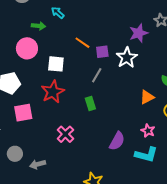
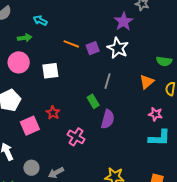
gray line: (97, 75) -> (107, 81), moved
red star: (53, 92) -> (53, 113), moved, size x0.6
purple semicircle: (117, 141) -> (108, 119), moved

